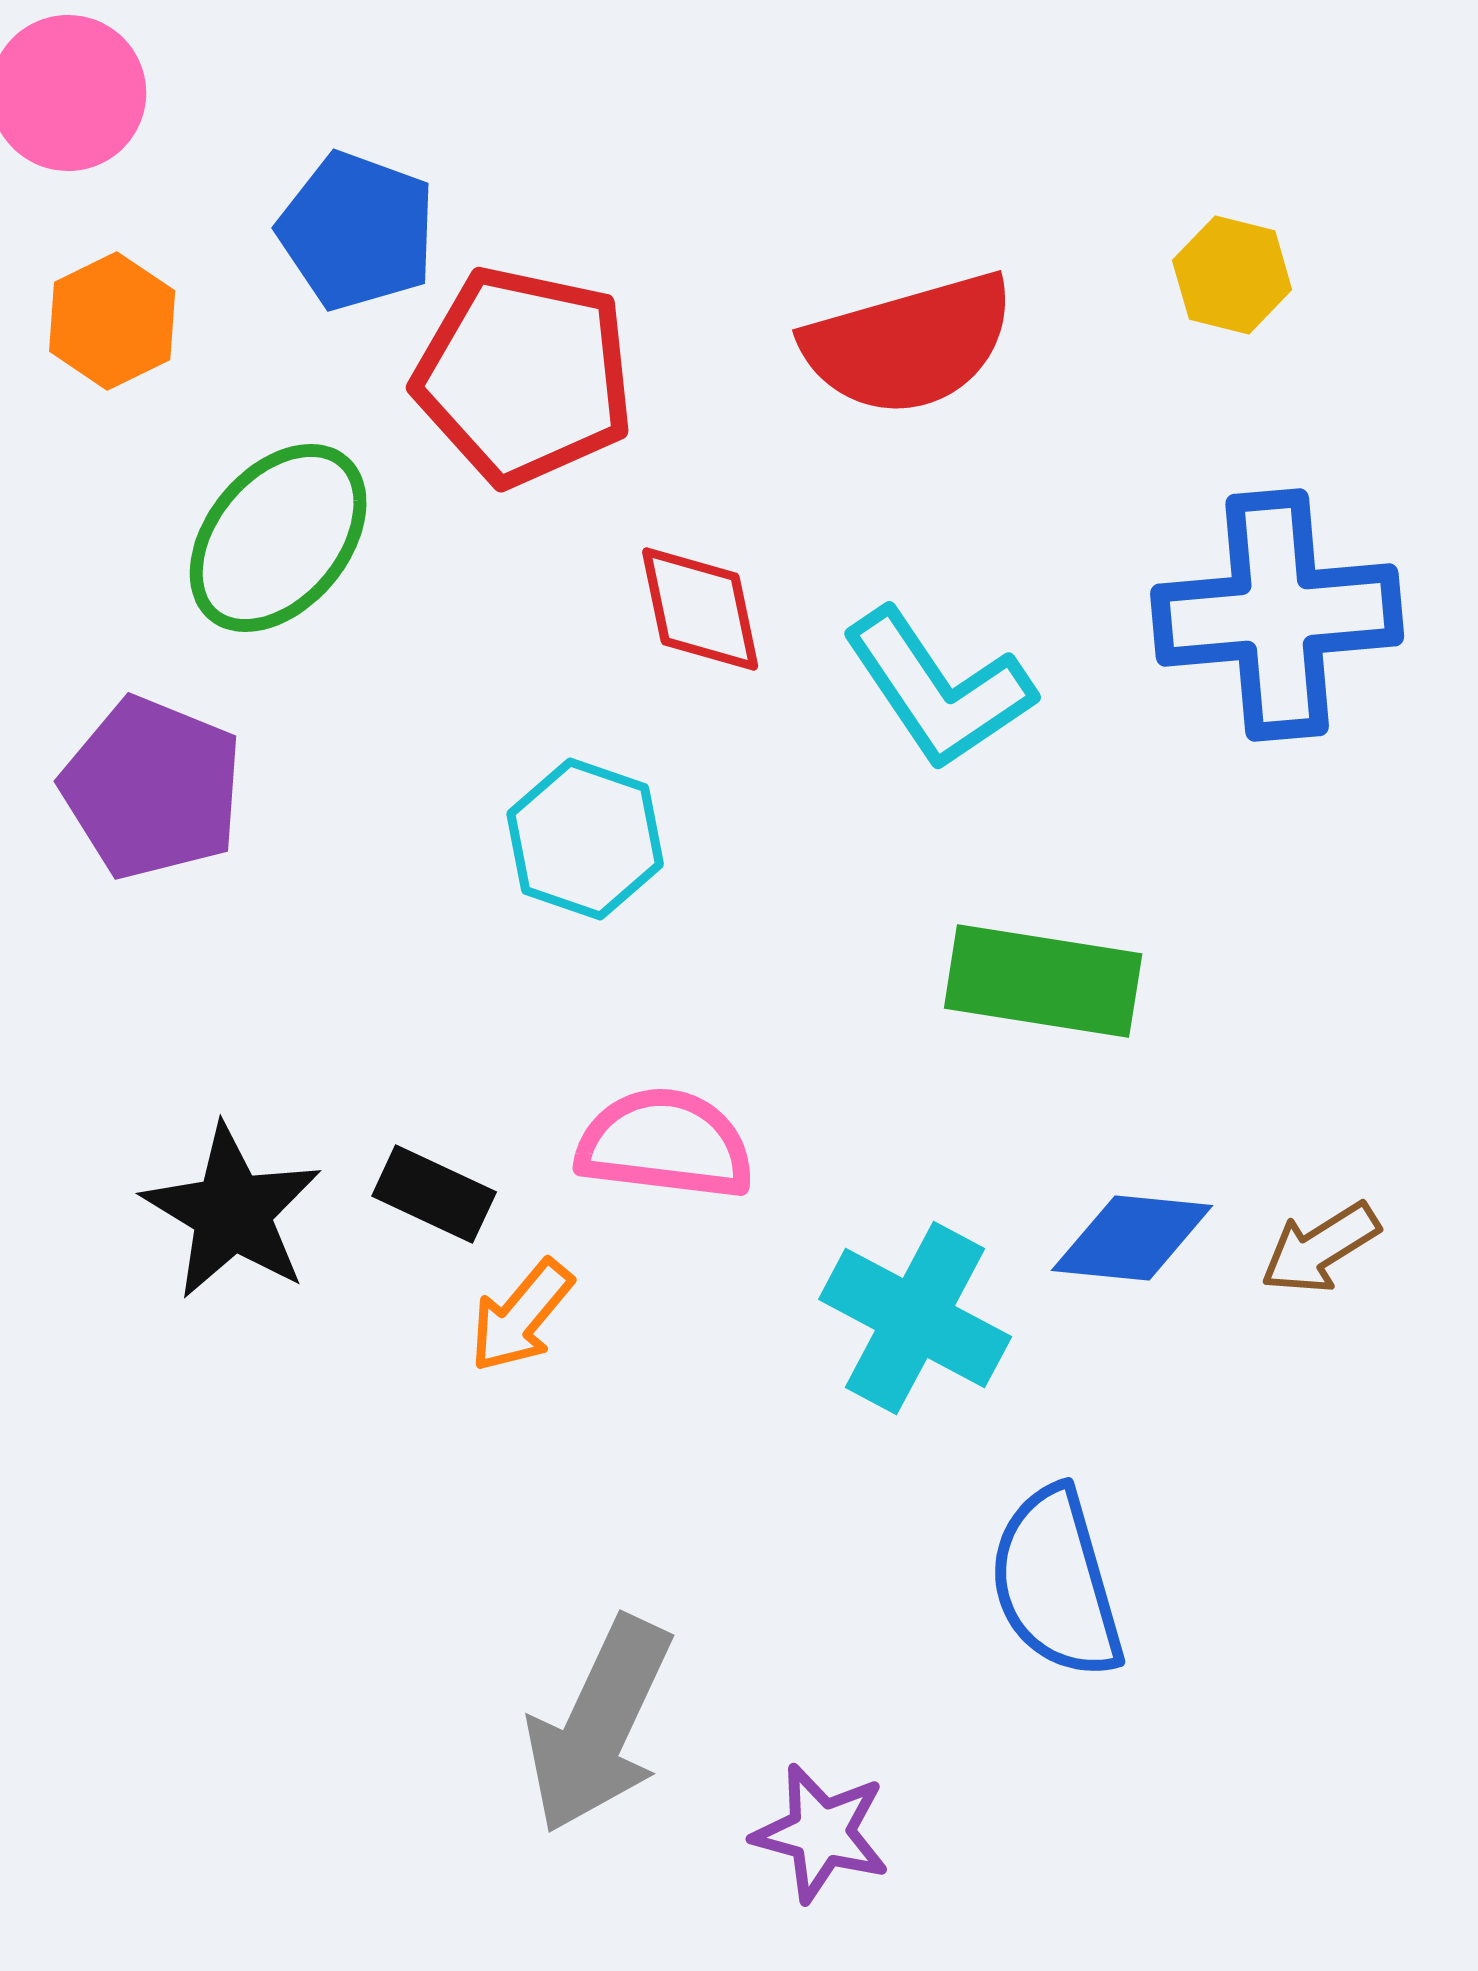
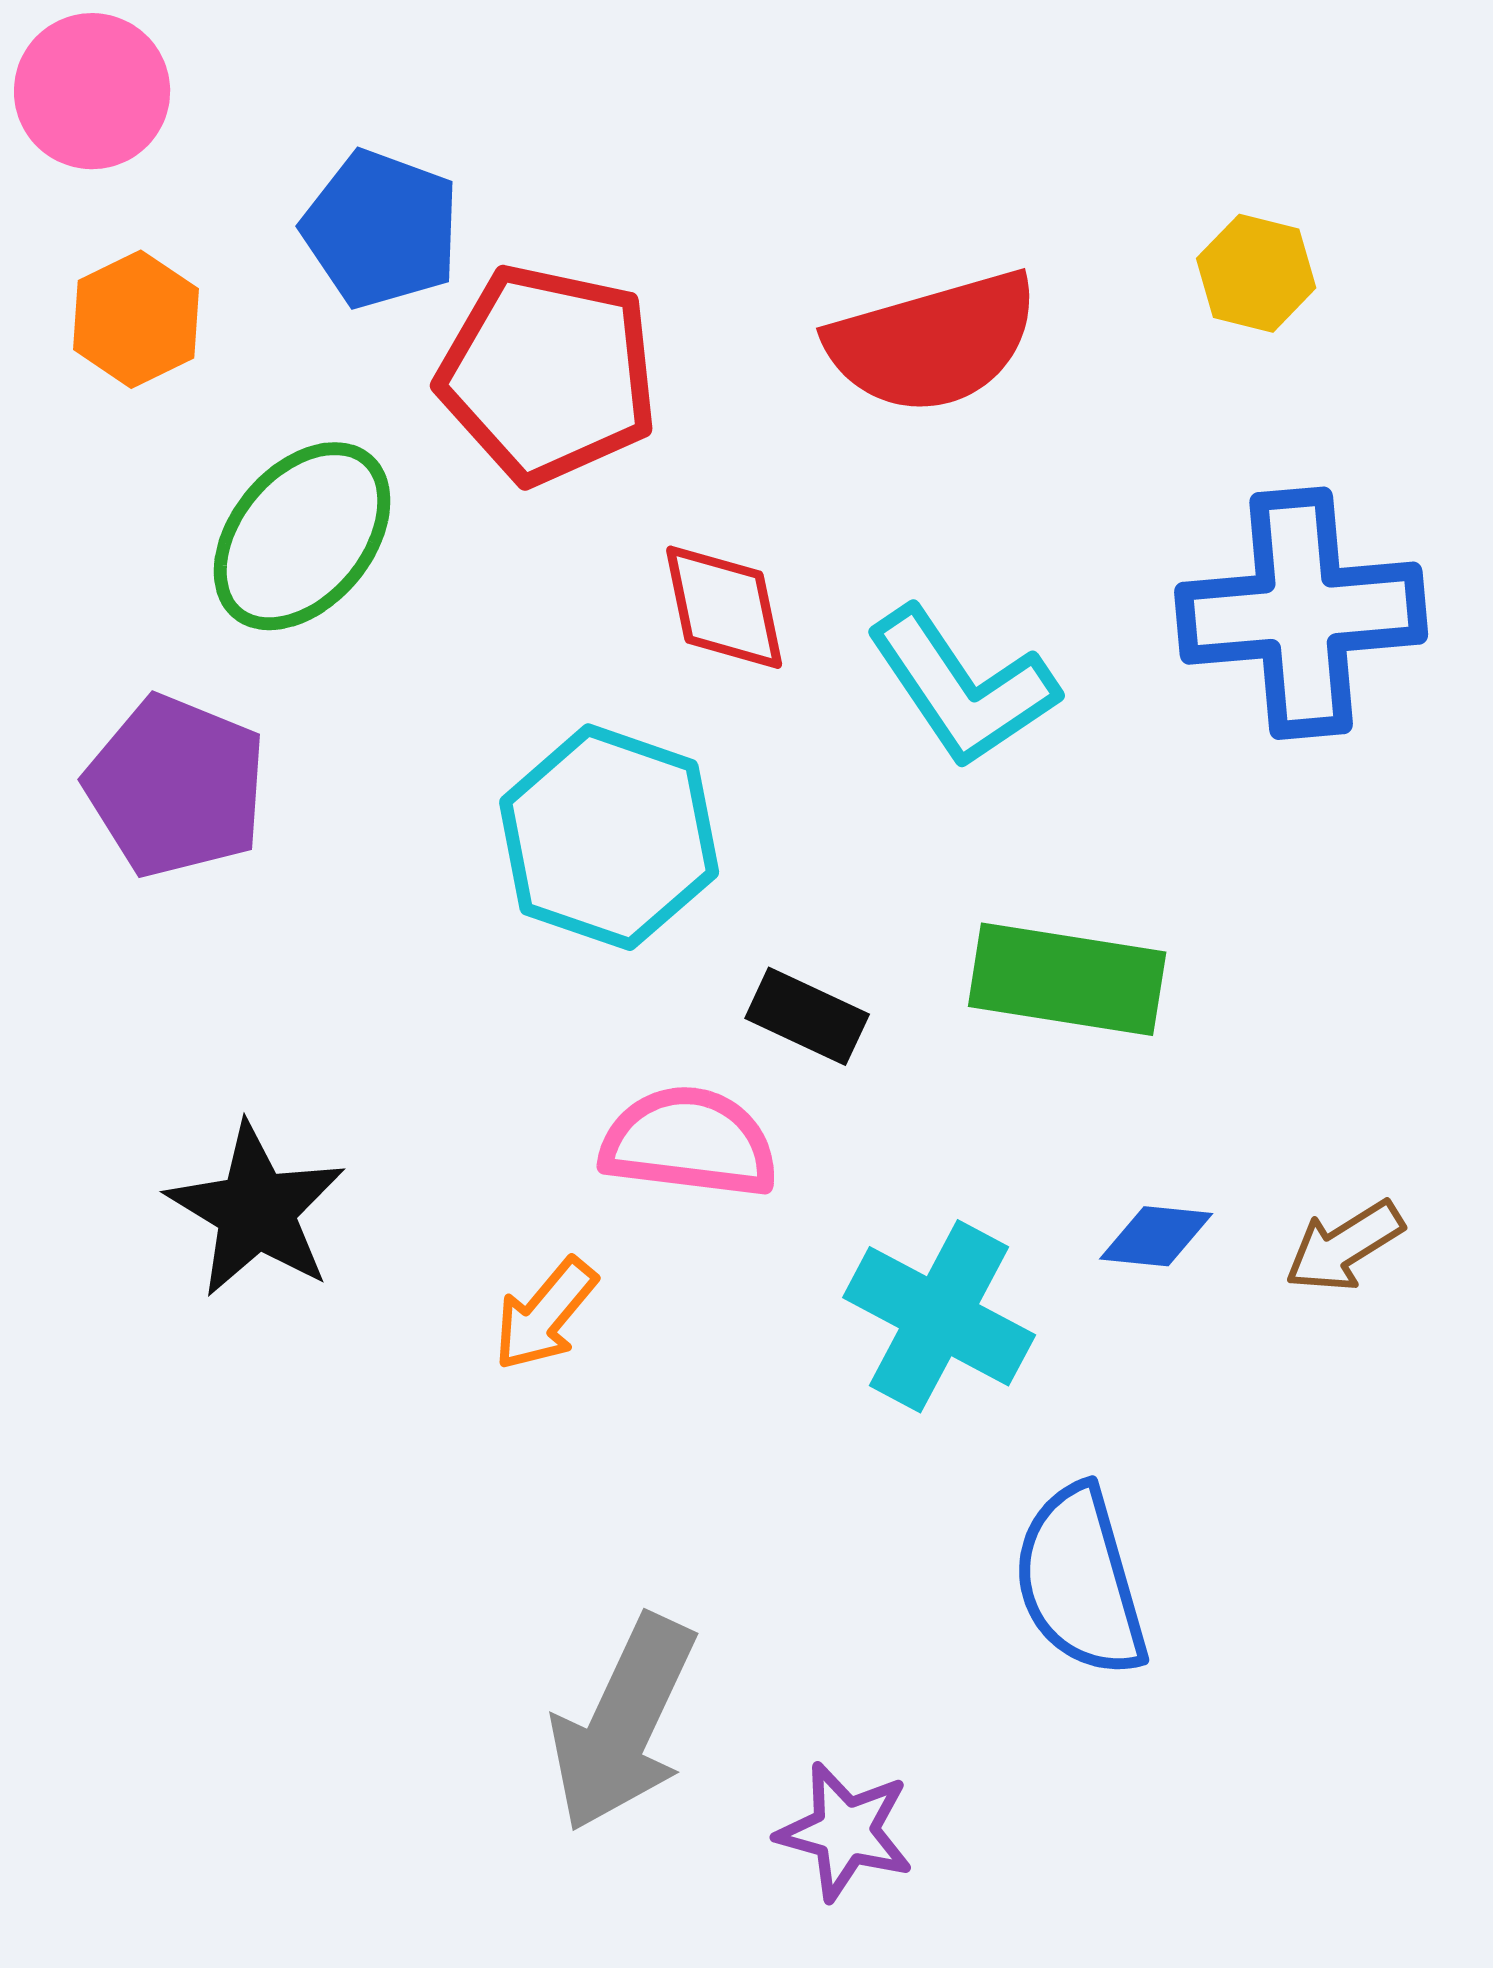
cyan hexagon: (585, 839) -> (609, 837), size x1.4
black rectangle: (434, 1194) -> (807, 1016), moved
blue diamond: (1132, 1238) -> (1156, 1236), size x0.7

